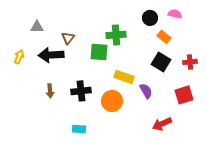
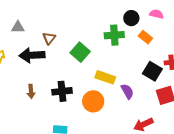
green cross: (116, 35) -> (114, 35), moved
green square: (99, 52) -> (80, 52), turned 36
black square: (161, 62) -> (152, 71), moved

